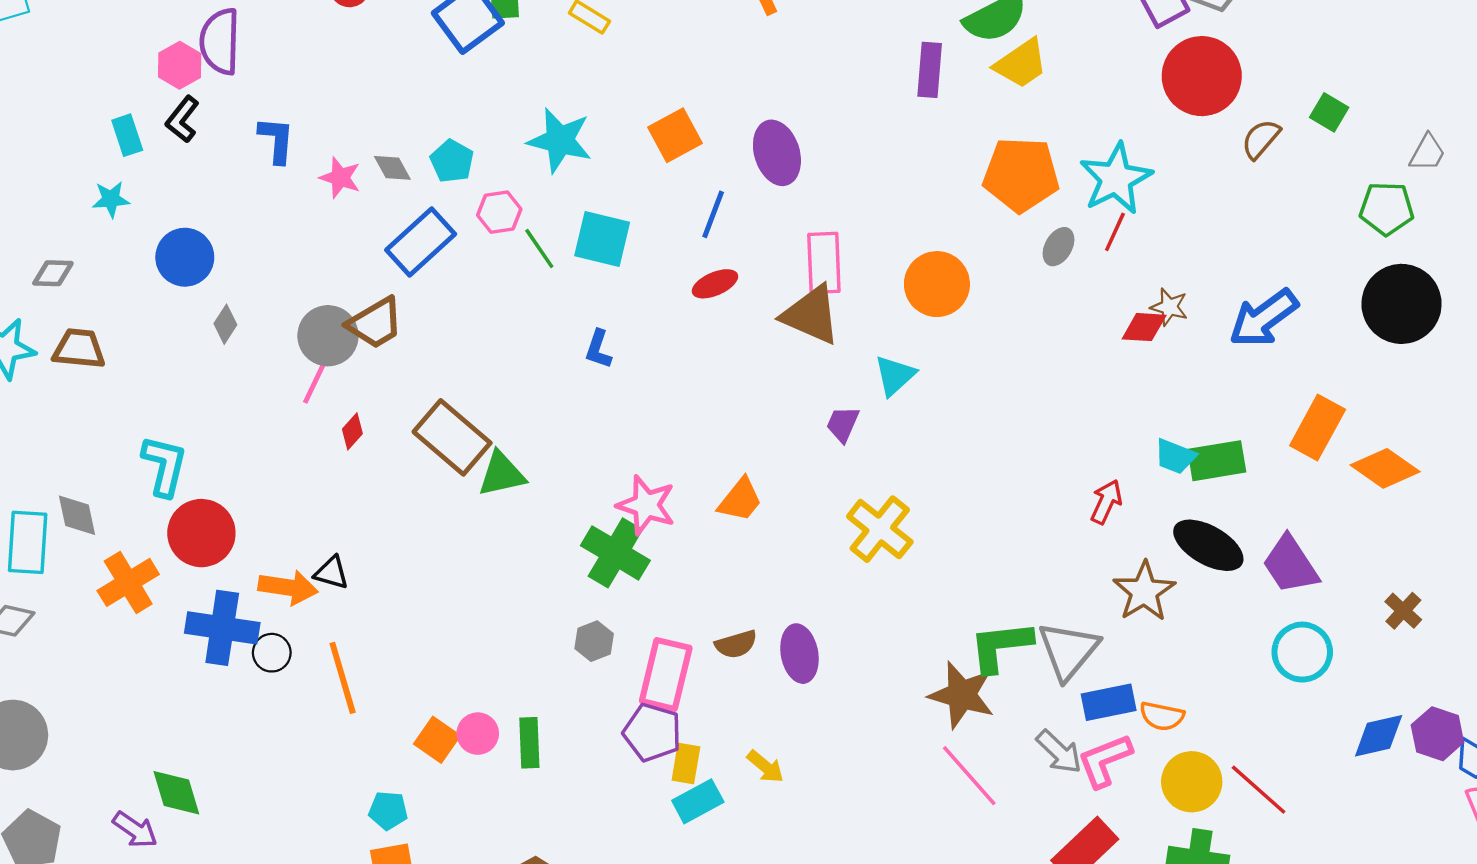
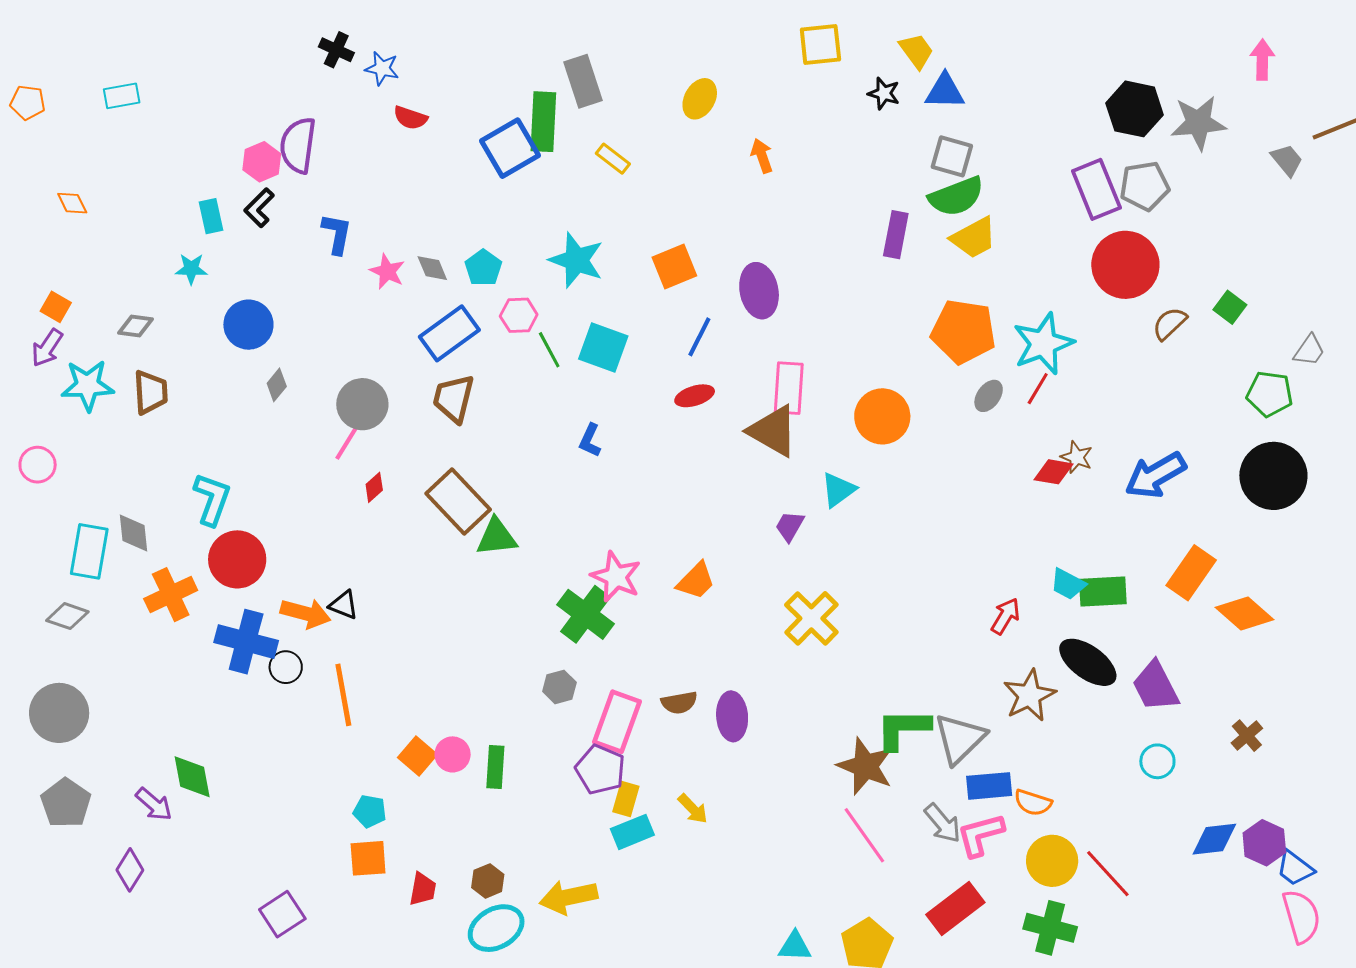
brown trapezoid: (375, 323) -> (453, 398), moved, turned 128
brown trapezoid: (79, 349) -> (151, 392), turned 75
cyan circle: (1302, 652) -> (1157, 761), size x0.7

